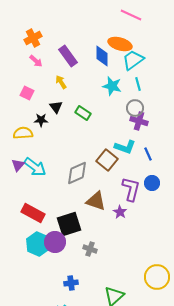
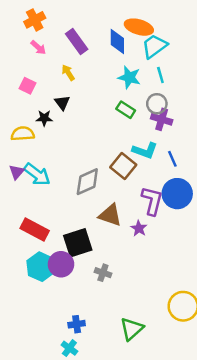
green rectangle: (83, 113) -> (126, 110), moved
blue circle: (152, 183) -> (177, 194), size x1.6
blue cross: (71, 283) -> (77, 324), moved

